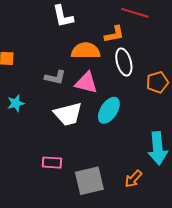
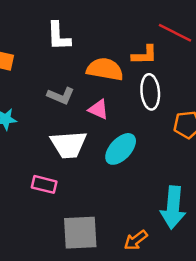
white L-shape: (63, 16) -> (59, 36), moved
pink triangle: (86, 83) -> (99, 109), size x0.7
pink rectangle: (52, 163) -> (44, 184), moved

